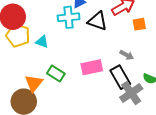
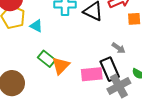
pink rectangle: (92, 67) -> (92, 74), moved
orange triangle: (34, 83) -> (61, 66), moved

